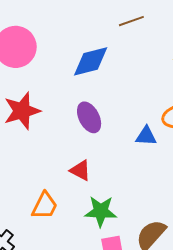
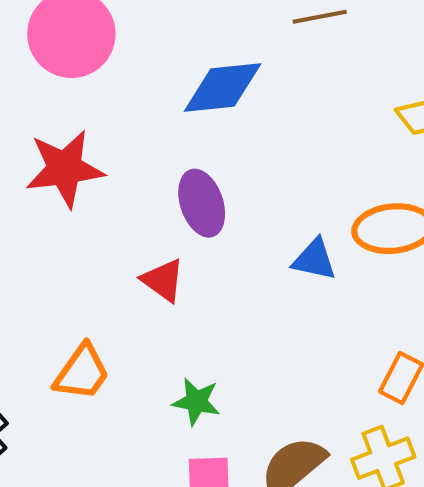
red triangle: (80, 170) -> (163, 280), moved
green star: (101, 211) -> (196, 402), size x0.7

